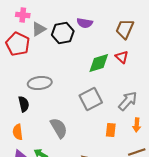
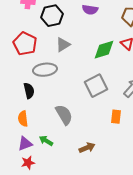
gray triangle: (39, 29) -> (63, 45), moved
black hexagon: (63, 33) -> (52, 16), moved
red pentagon: (18, 44) -> (25, 44), moved

